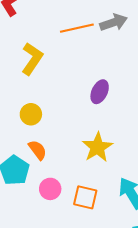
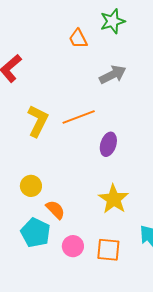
orange line: (77, 28) -> (79, 117), moved
yellow circle: (31, 114) -> (31, 186), moved

